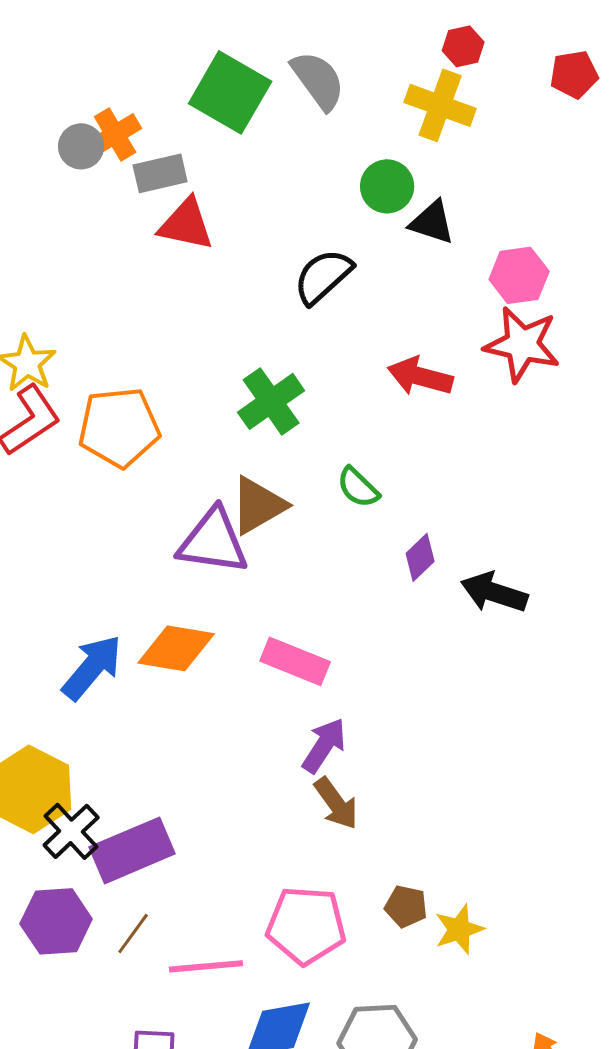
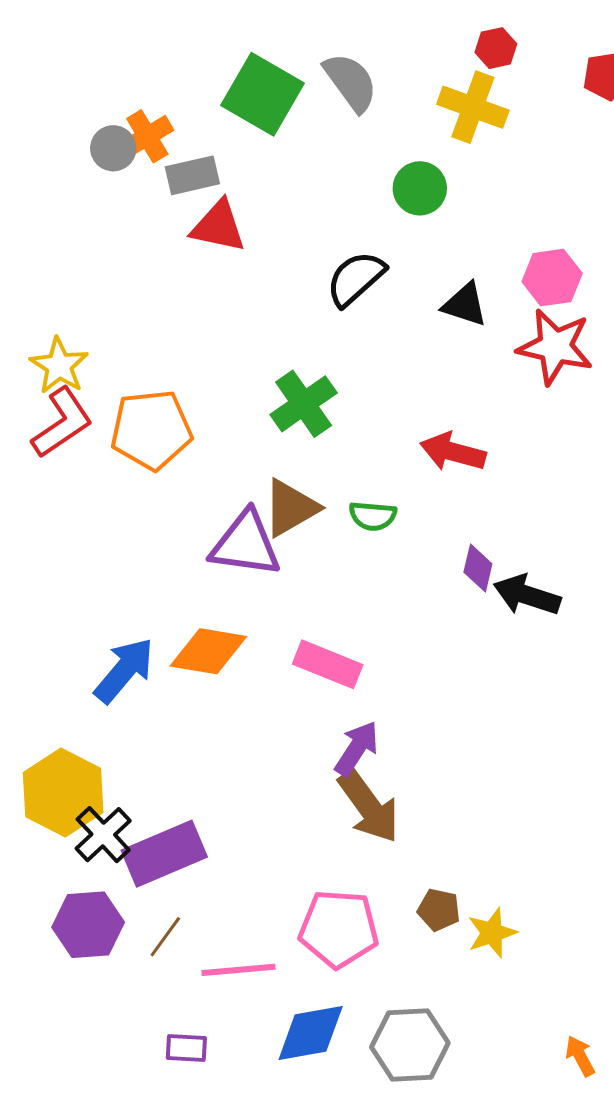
black triangle: (432, 222) -> (465, 305), moved
red arrow: (420, 376) -> (453, 452), moved
green semicircle: (358, 487) -> (373, 516), moved, turned -39
purple diamond: (420, 557) -> (478, 568), moved, turned -33
brown arrow: (336, 803) -> (369, 807), size x1.4

